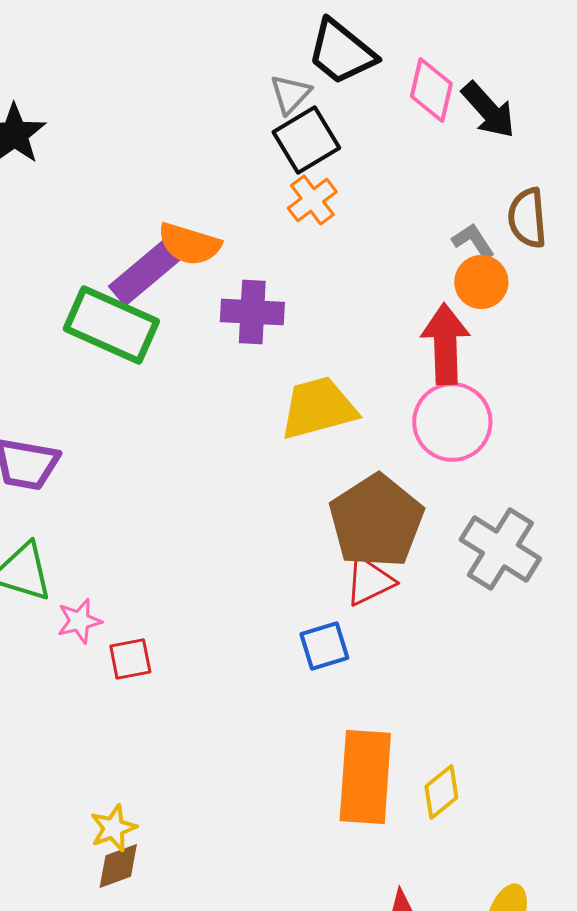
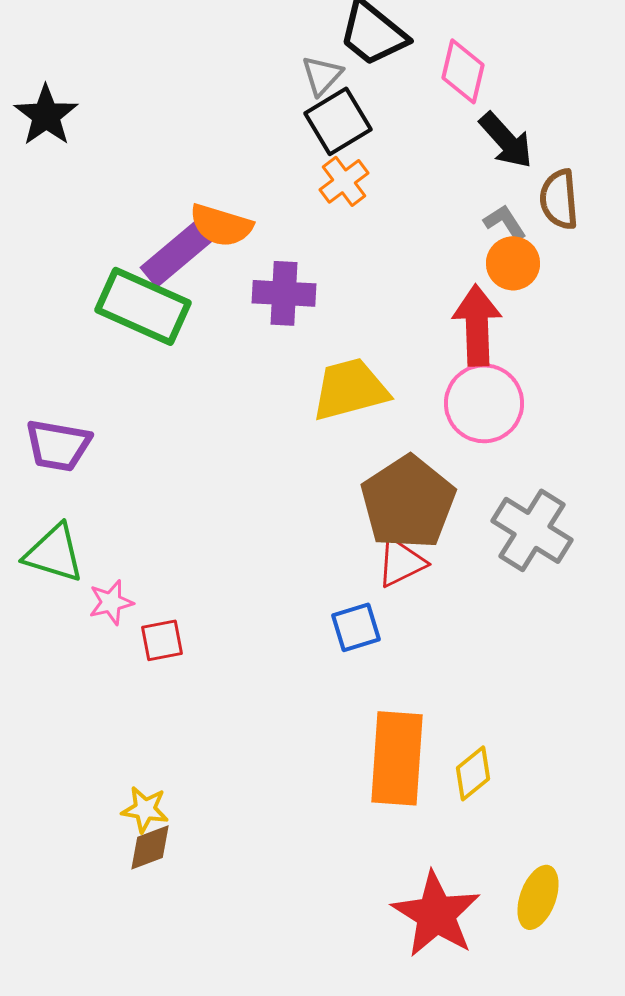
black arrow: (488, 110) -> (506, 140), moved
yellow star: (113, 828) -> (145, 809), turned 30

